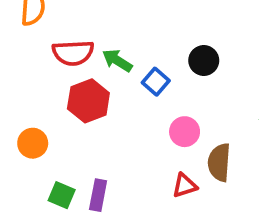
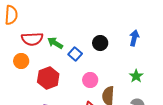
red hexagon: (88, 101) -> (48, 78), moved
orange circle: (33, 143) -> (21, 61), moved

